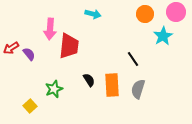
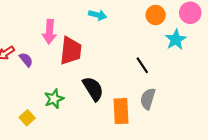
black semicircle: (89, 80) -> (93, 89), size x1.6
orange rectangle: (112, 85) -> (121, 111), moved

